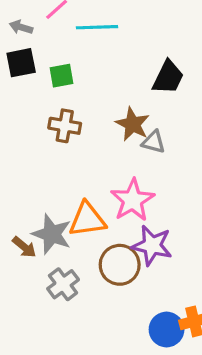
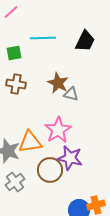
cyan line: (97, 27) -> (43, 38), moved
black trapezoid: (168, 77) -> (85, 41), moved

